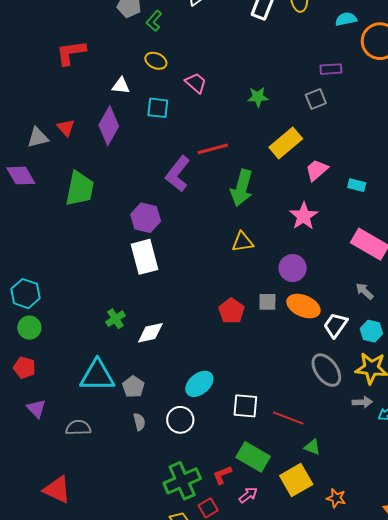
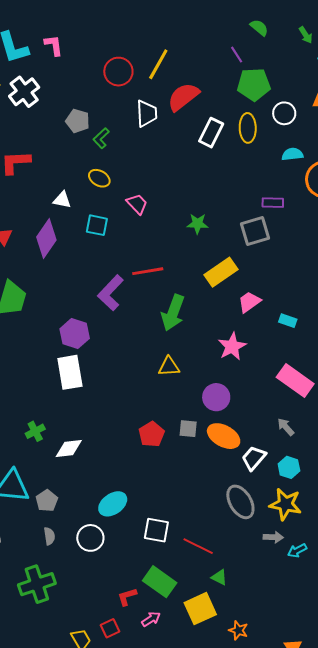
gray square: (316, 99) -> (255, 231), size x1.4
green cross: (182, 481) -> (37, 584), moved

